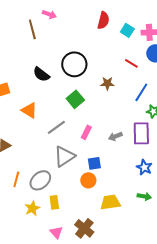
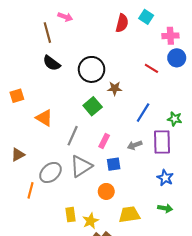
cyan square: (127, 30) -> (146, 17), moved
black semicircle: (41, 74) -> (52, 63), moved
brown star: (107, 83) -> (115, 88), moved
blue line: (141, 92) -> (143, 113), moved
gray line: (56, 127) -> (73, 136), turned -30
blue square: (94, 163) -> (114, 164), moved
gray ellipse: (40, 180) -> (50, 173), moved
yellow star: (32, 208) -> (90, 221), moved

